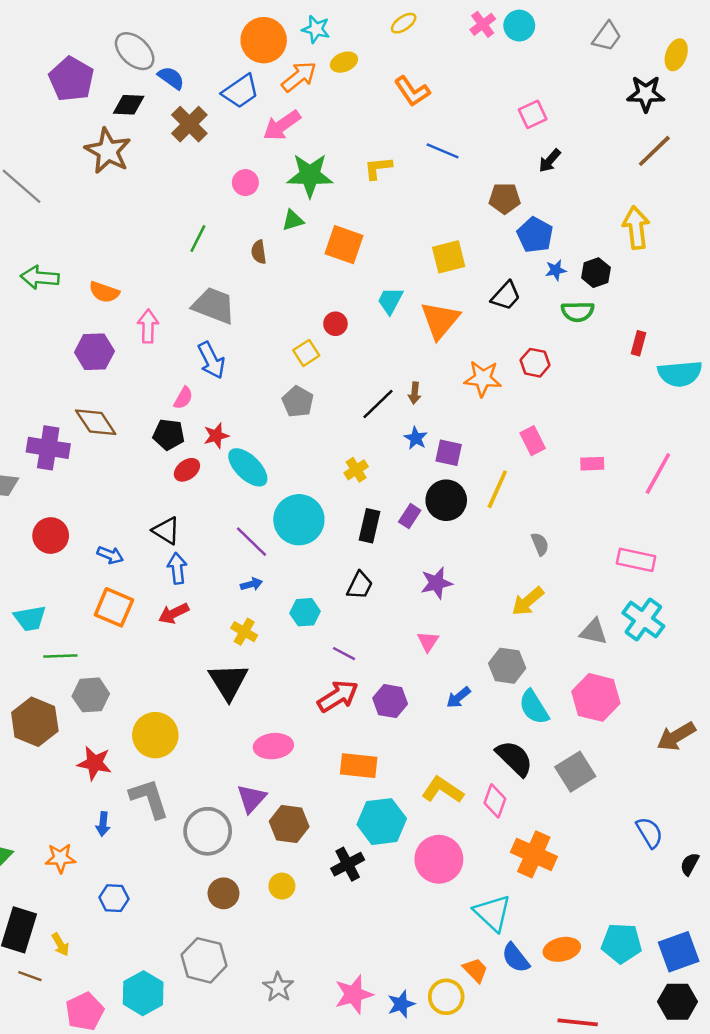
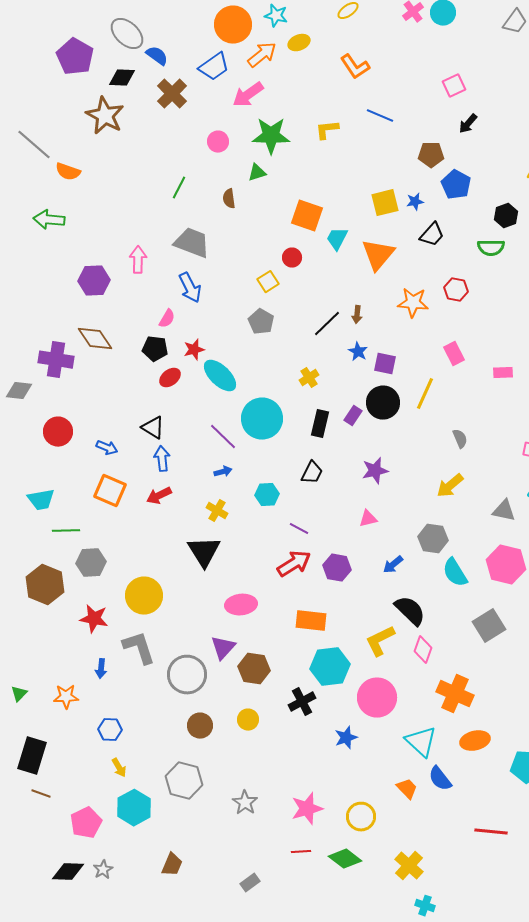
orange square: (344, 245) -> (307, 216), moved
blue star: (556, 270) -> (415, 202), moved
orange semicircle: (104, 292) -> (68, 172), moved
pink triangle: (428, 641) -> (368, 519), turned 42
black semicircle: (514, 758) -> (410, 611), moved
yellow L-shape: (443, 790) -> (380, 641), turned -60
yellow arrow: (60, 944) -> (119, 768), moved
orange ellipse: (562, 949) -> (475, 741), moved
yellow circle: (446, 997) -> (361, 817), moved
blue star: (401, 1004) -> (346, 738), moved

